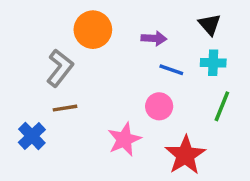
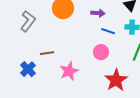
gray L-shape: (60, 68) -> (28, 21), moved
pink star: (124, 139) -> (69, 71), moved

